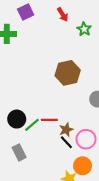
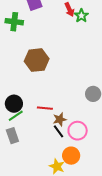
green star: (84, 29) -> (81, 16), moved
brown hexagon: (68, 73) -> (37, 60), moved
green line: (32, 125) -> (16, 116), moved

